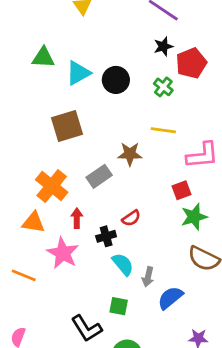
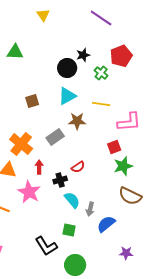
black star: (163, 46) -> (83, 55), moved
cyan triangle: (78, 73) -> (67, 96), moved
brown square: (67, 126) -> (32, 101), size x0.6

